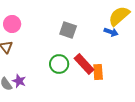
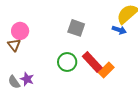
pink circle: (12, 24) -> (20, 31), moved
orange rectangle: (98, 72) -> (106, 70), turned 49

